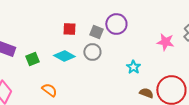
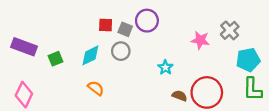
red square: (69, 29) -> (106, 25), moved
cyan diamond: (64, 56) -> (90, 55), turned -55
orange semicircle: (49, 90) -> (96, 88), moved

